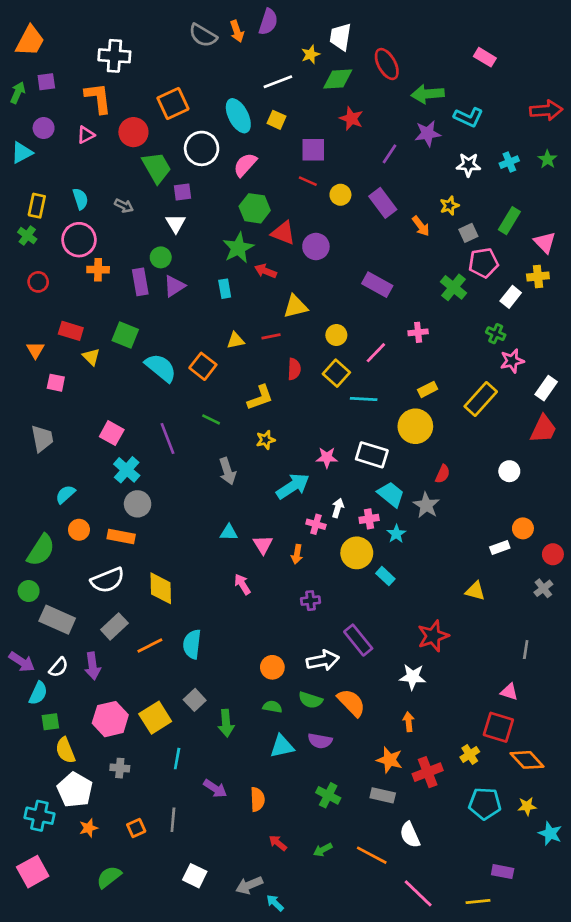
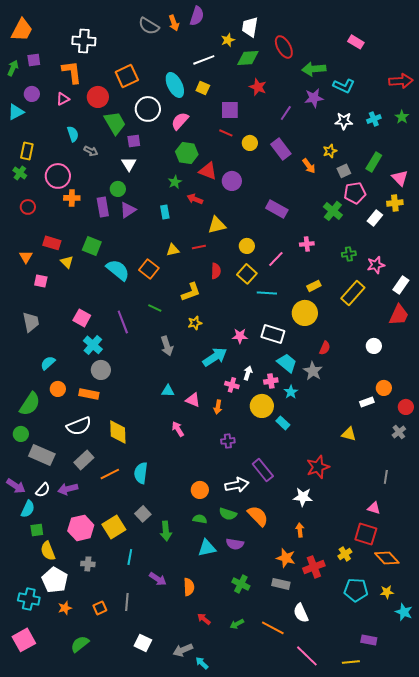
cyan semicircle: (80, 199) -> (73, 134), moved
green star: (238, 248) -> (175, 182), size x0.6
green cross: (496, 334) -> (349, 254), moved, turned -32
pink triangle: (263, 545) -> (193, 400), turned -35
purple arrow: (93, 666) -> (68, 489), turned 84

